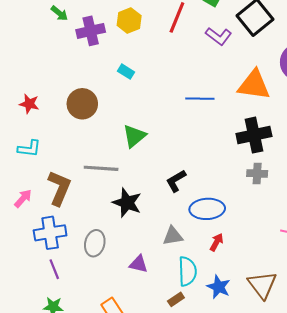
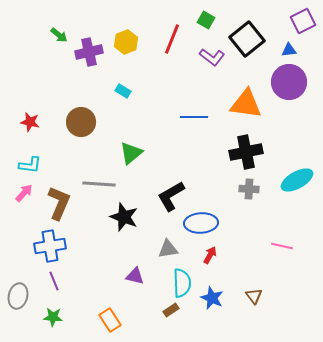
black L-shape: (176, 181) -> (171, 196), size x1.4
pink arrow: (23, 198) -> (24, 193), moved
gray ellipse: (95, 243) -> (18, 296), moved
brown triangle: (262, 285) -> (254, 296), size x0.6

